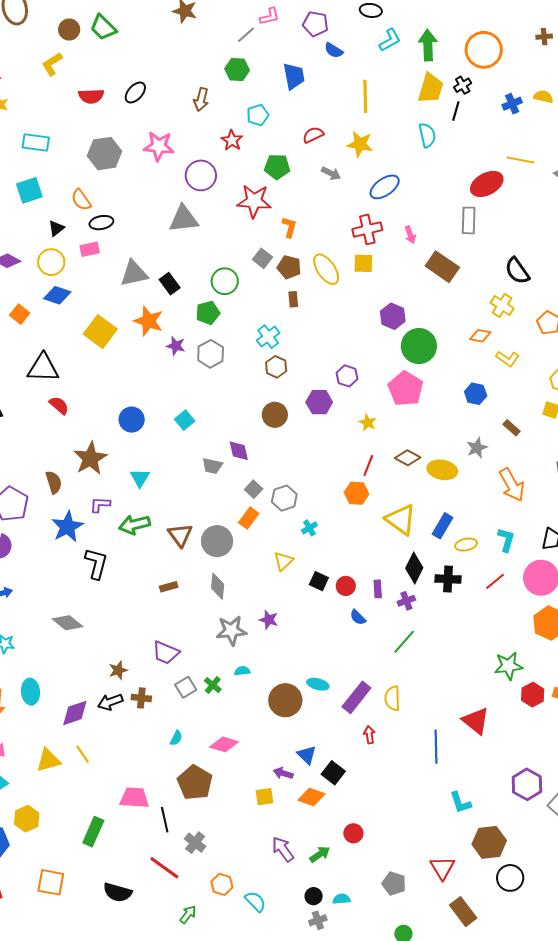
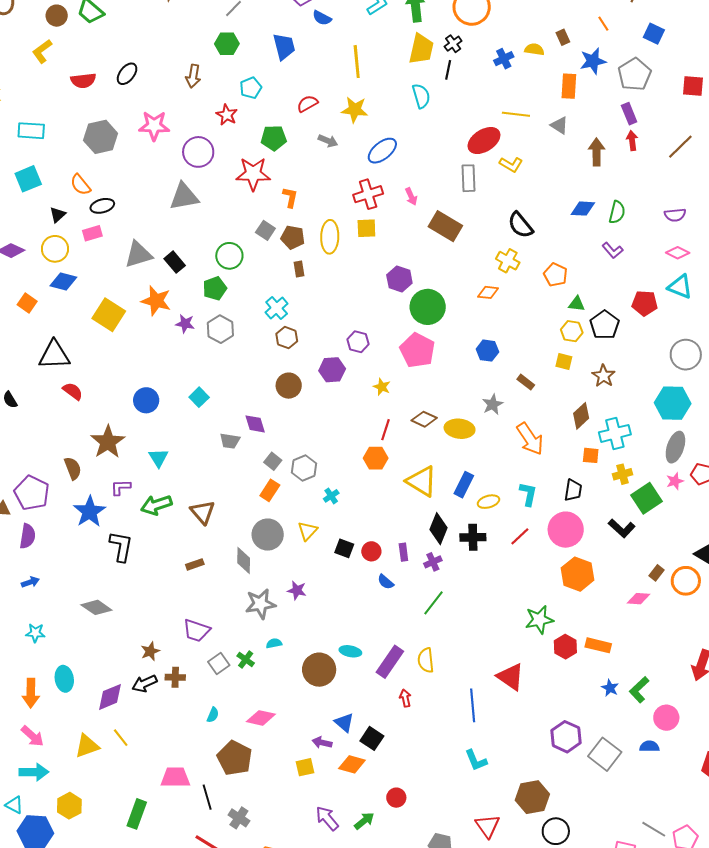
yellow ellipse: (326, 269) -> (330, 237), turned 40
yellow L-shape: (508, 359) -> (511, 164), moved
gray circle: (217, 541) -> (268, 535), moved
cyan L-shape: (460, 802) -> (476, 760), moved

